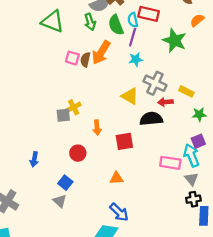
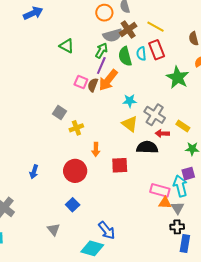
red rectangle: (149, 14) -> (157, 50), turned 48
green triangle: (53, 21) -> (67, 46), size x0.7
green arrow: (90, 22) -> (101, 51), turned -140
purple line: (133, 37) -> (101, 66), moved
cyan star: (136, 59) -> (130, 101), moved
gray square: (63, 115) -> (60, 112), moved, turned 32
red circle: (78, 153) -> (75, 171), size x1.5
orange triangle: (116, 178) -> (165, 203), moved
blue square: (65, 183) -> (73, 205), moved
gray triangle: (60, 201) -> (54, 229), moved

